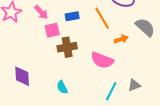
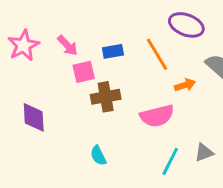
pink semicircle: (102, 60) -> (157, 116), turned -35
purple diamond: (22, 76) -> (34, 117), moved

